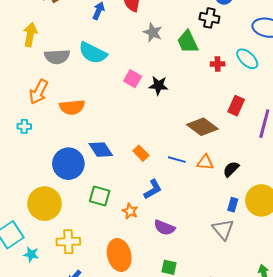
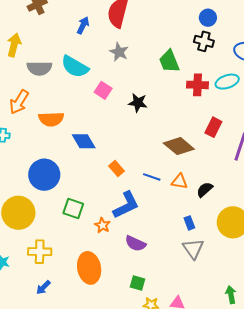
black cross: (209, 18) -> (204, 41), moved
gray star: (153, 32) -> (119, 52), moved
cyan ellipse: (247, 59) -> (227, 82), turned -65
red cross: (218, 64) -> (198, 85), size x1.5
pink square: (133, 79) -> (103, 90), moved
blue diamond: (101, 150) -> (84, 141), moved
blue L-shape: (153, 189) -> (126, 205), size x1.4
blue rectangle: (233, 205) -> (189, 223), moved, turned -40

